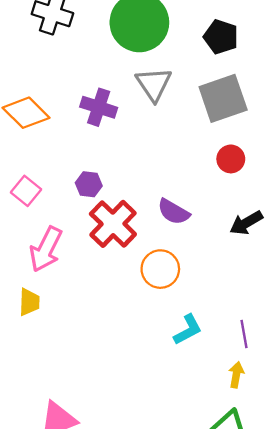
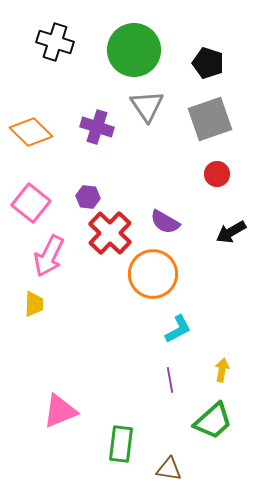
pink square: (26, 191) -> (31, 203), size x1.4
orange circle: (160, 269) -> (153, 274), size x1.4
purple line: (244, 334) -> (170, 380), moved

